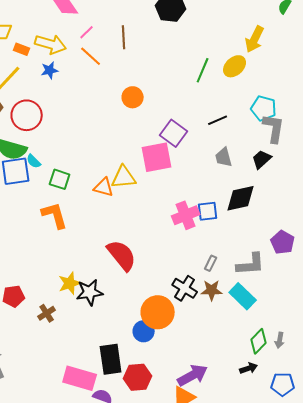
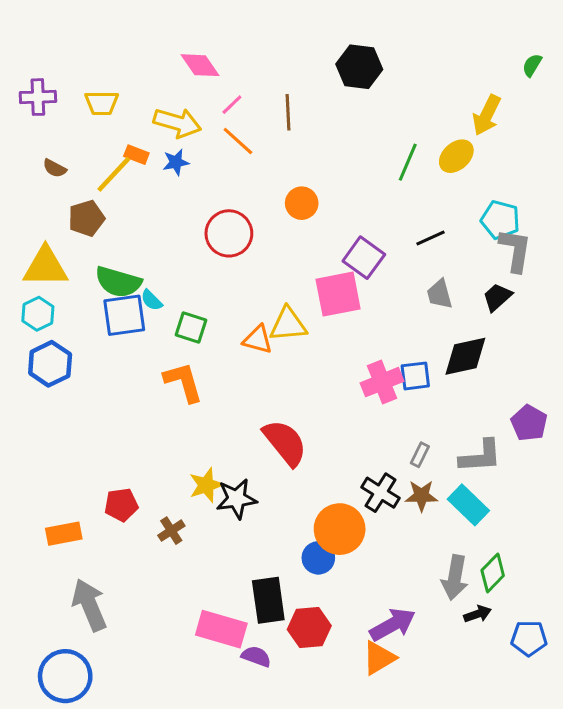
orange rectangle: (22, 49) -> (136, 155), moved
red circle: (27, 115) -> (229, 233), moved
gray arrow: (280, 340) -> (455, 578), moved, size x1.8

